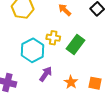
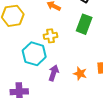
green rectangle: (76, 44) -> (84, 24), moved

